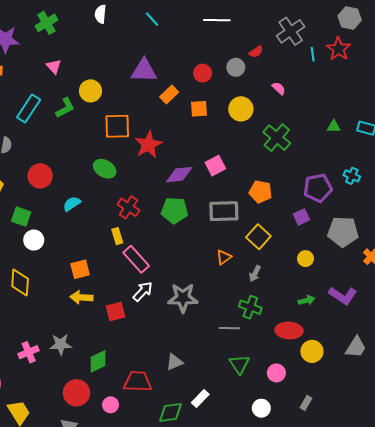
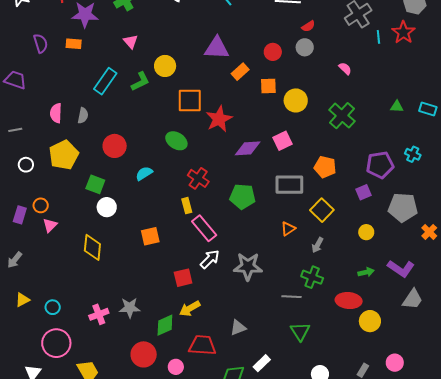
red semicircle: (256, 52) -> (308, 26), moved
yellow circle: (241, 109) -> (296, 100), moved
green pentagon: (175, 210) -> (243, 197), moved
yellow arrow: (81, 297) -> (190, 309), moved, turned -35
gray trapezoid: (356, 347) -> (413, 299), moved
pink circle: (276, 373) -> (395, 363), moved

